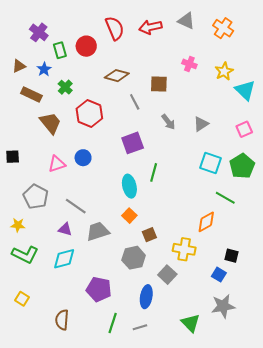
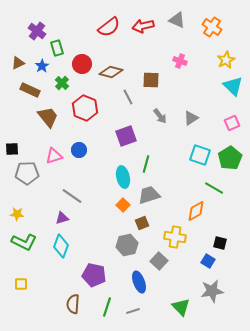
red semicircle: (115, 28) -> (109, 27), turned 75
red circle: (86, 46) -> (82, 64), moved
yellow star: (224, 71) -> (226, 60), moved
gray pentagon: (36, 197) -> (27, 173), moved, turned -30
purple triangle: (65, 229) -> (62, 218), turned -32
gray trapezoid: (98, 231) -> (149, 195), moved
cyan diamond: (64, 259) -> (61, 246), turned -55
blue ellipse: (146, 297) -> (139, 282), turned -30
yellow square: (22, 299) -> (21, 284), turned -32
brown semicircle: (62, 320) -> (73, 304), moved

